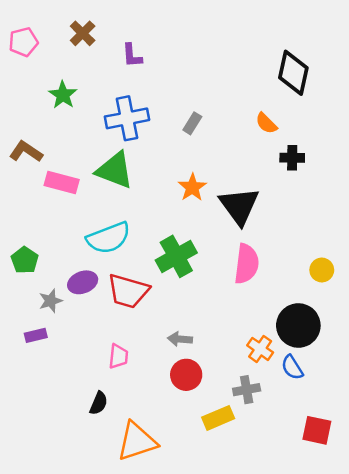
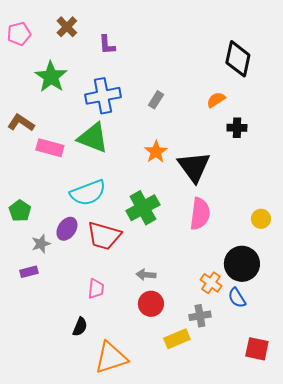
green star: (63, 95) -> (51, 77), size x1.4
orange semicircle: (266, 123) -> (216, 100), turned 102
purple ellipse: (83, 282) -> (67, 229), turned -35

